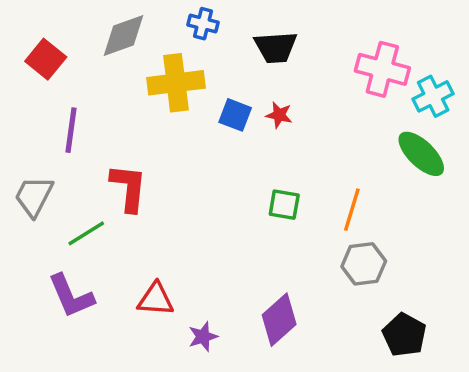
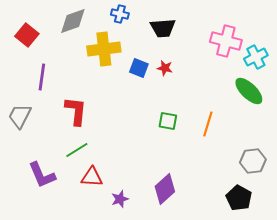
green line: (86, 233) -> (77, 150), moved
gray hexagon: (364, 264) -> (253, 161), moved

